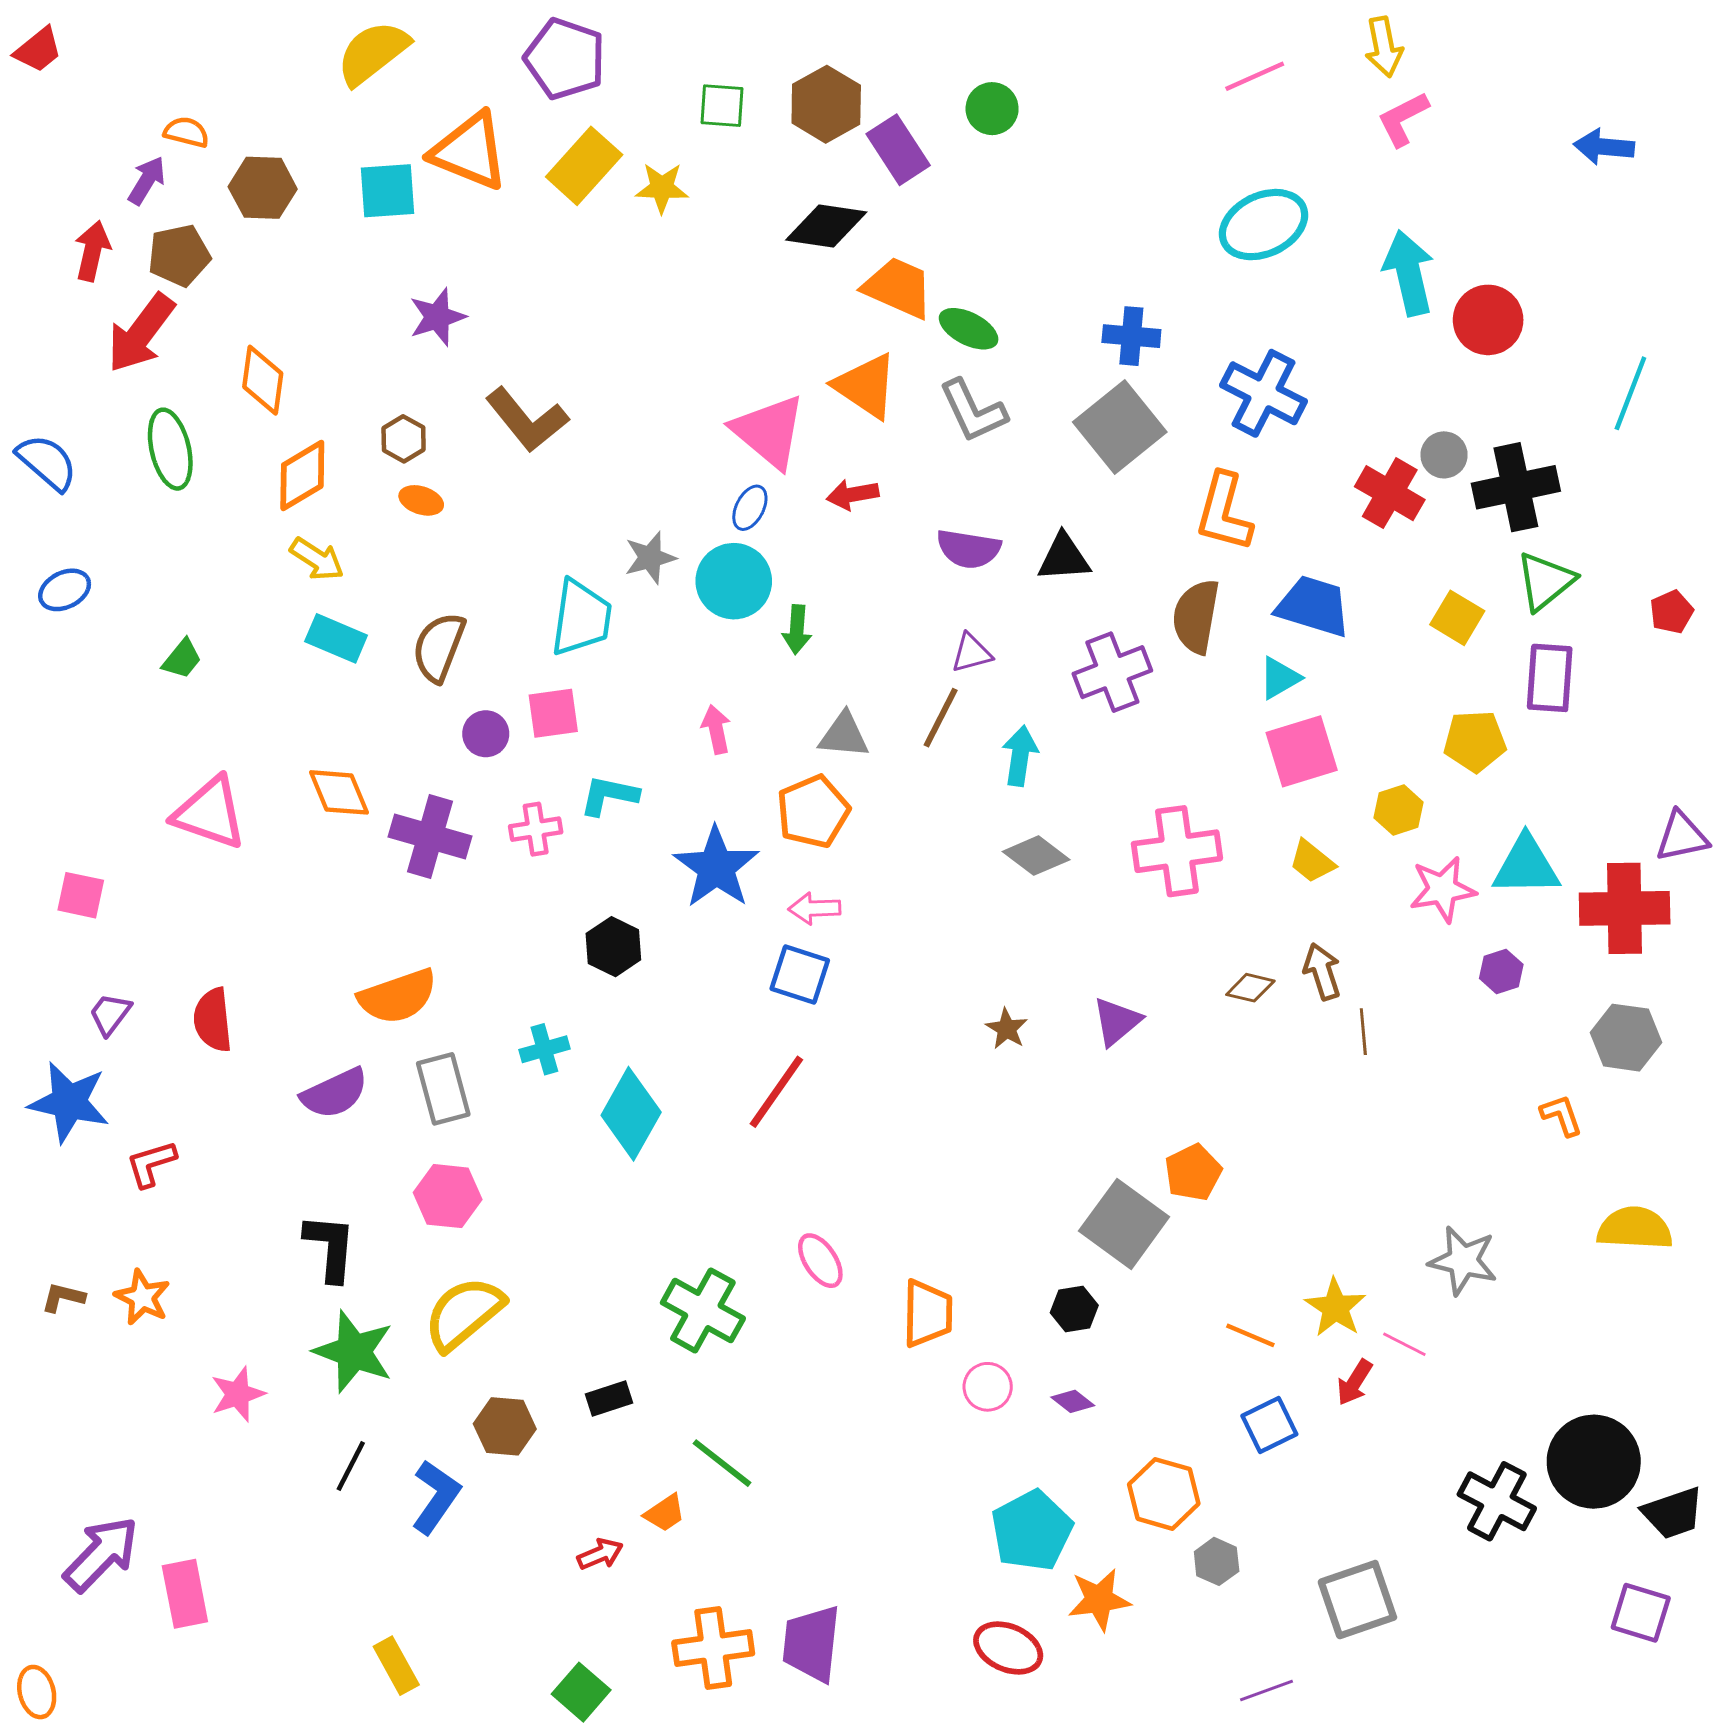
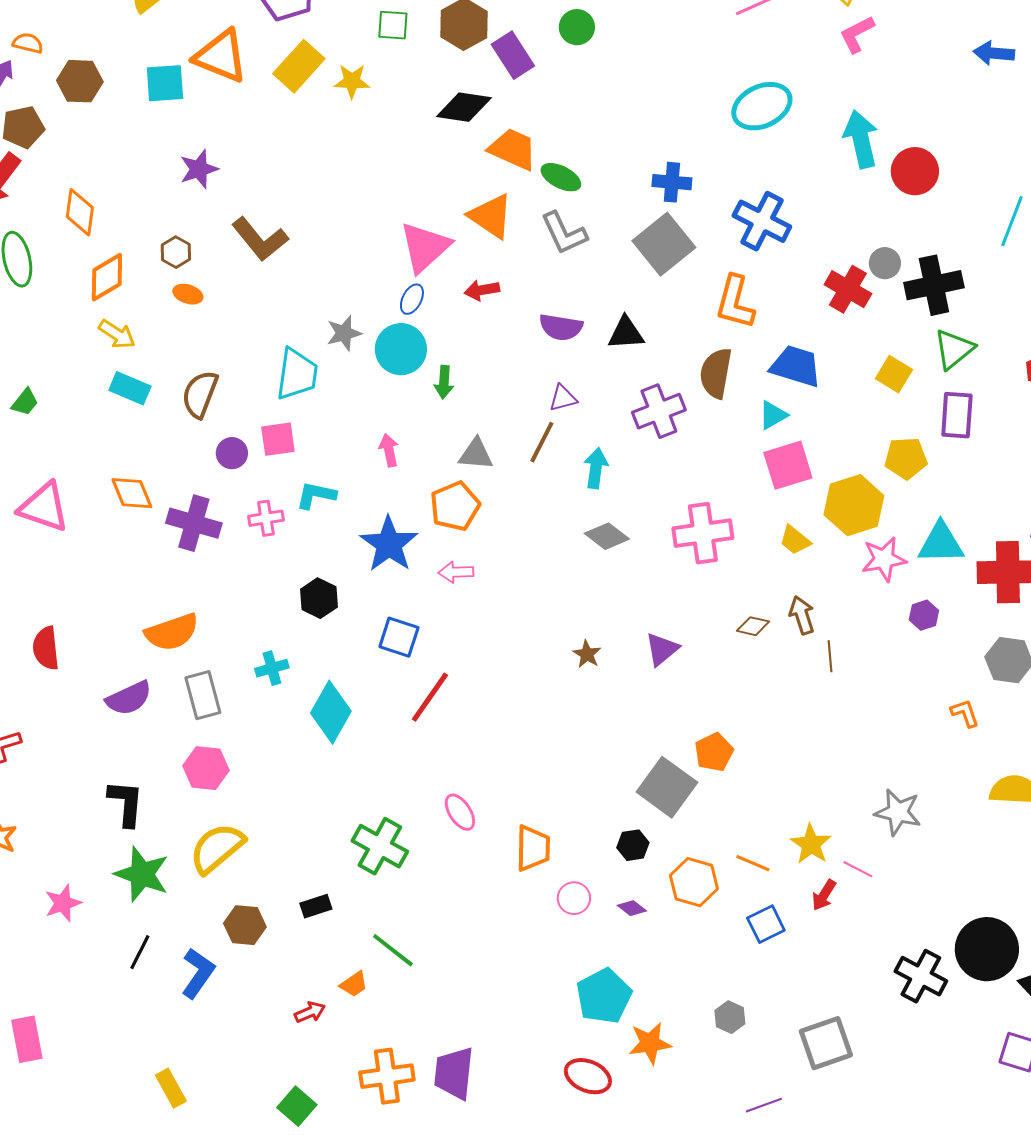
pink triangle: (769, 431) -> (425, 247), turned 38
yellow hexagon: (1399, 810) -> (854, 505), size x1.8
blue square: (800, 974) -> (399, 637), moved
orange hexagon: (1164, 1494) -> (694, 882), moved

